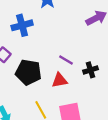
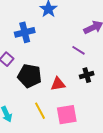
purple line: (66, 60) -> (79, 50), moved

